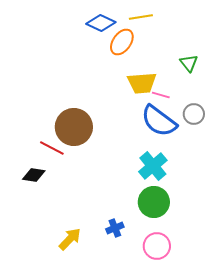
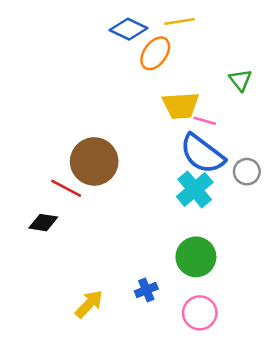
gray circle: (194, 114) -> (247, 172), moved
cyan cross: (153, 166) -> (195, 189), moved

